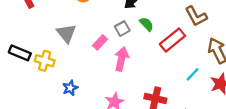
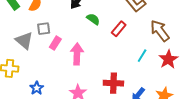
gray square: (122, 29) -> (44, 29), moved, turned 32
red rectangle: (172, 40) -> (119, 29), size x0.7

